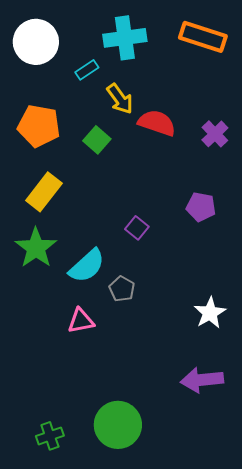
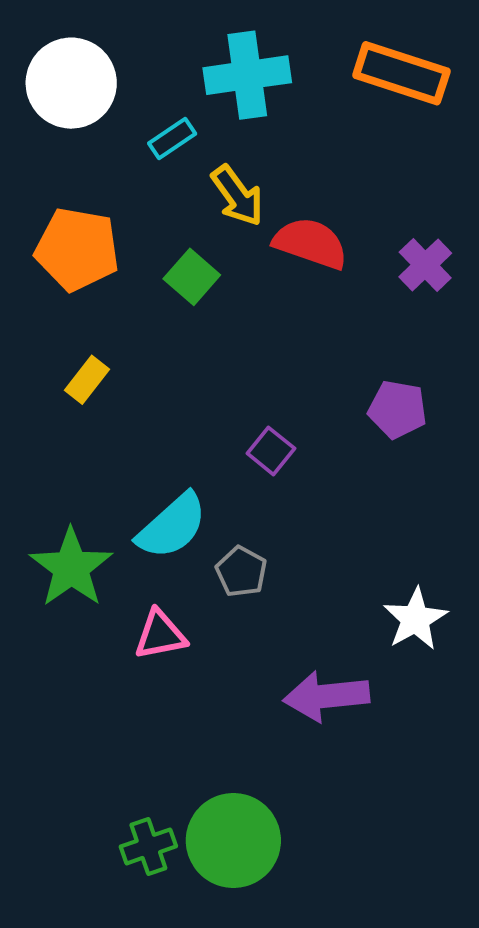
yellow rectangle: (44, 192) -> (87, 380), size x0.6
green star: (36, 248) -> (71, 568), moved
purple arrow: (202, 380) -> (326, 696), moved
green cross: (50, 436) -> (148, 846), moved

